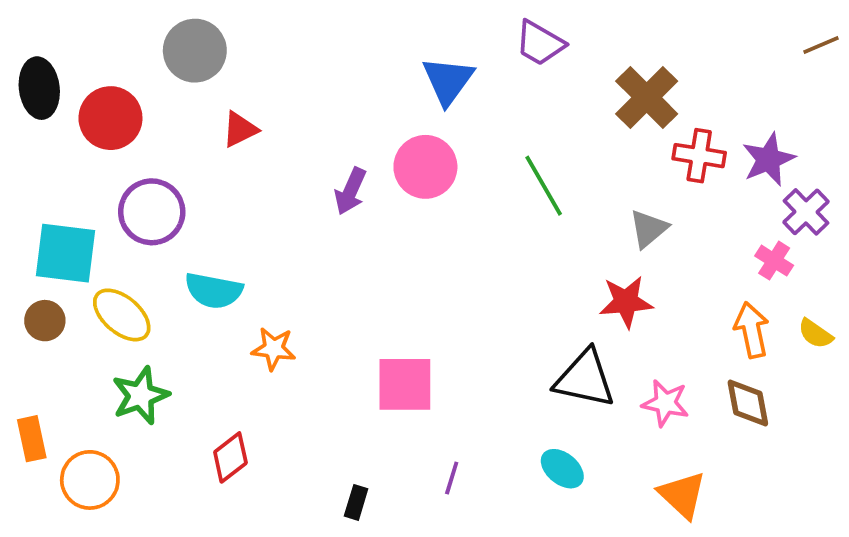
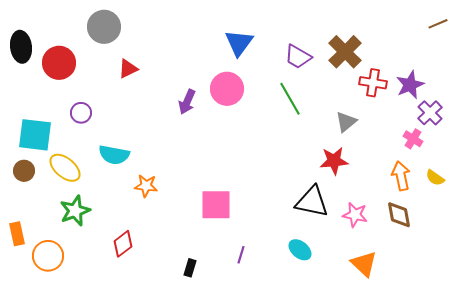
purple trapezoid: (540, 43) -> (298, 57), moved
purple circle: (152, 212) -> (81, 113), size x0.6

